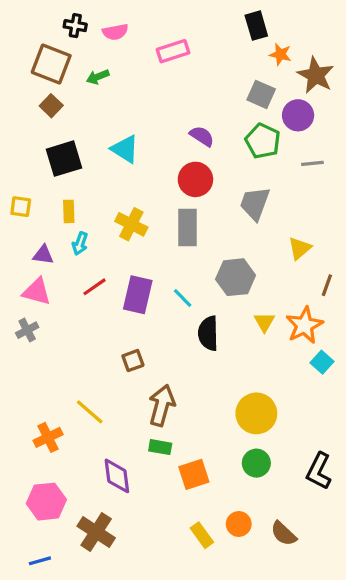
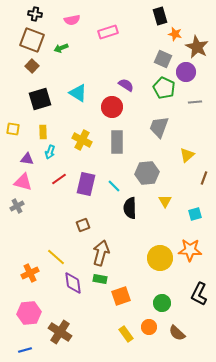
black cross: (75, 26) -> (35, 14), moved
red circle: (195, 179) -> (112, 107), moved
orange star: (304, 325) -> (190, 250), moved, turned 30
cyan square: (322, 362) -> (195, 214), moved, turned 32
green circle: (256, 463) -> (162, 303), moved
purple diamond: (117, 476) -> (73, 283), moved

